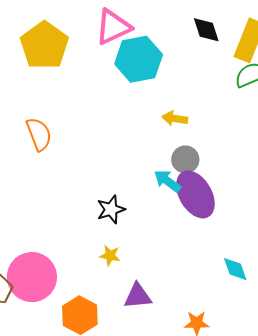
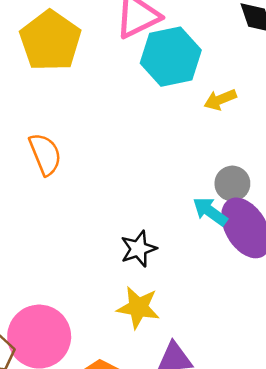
yellow arrow: (175, 118) -> (220, 100), moved, turned -30
yellow star: (110, 256) -> (138, 308), size x1.6

